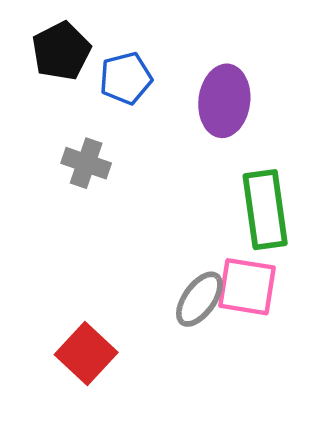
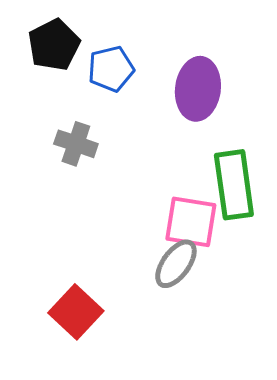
pink square: (247, 287) -> (191, 222), moved

